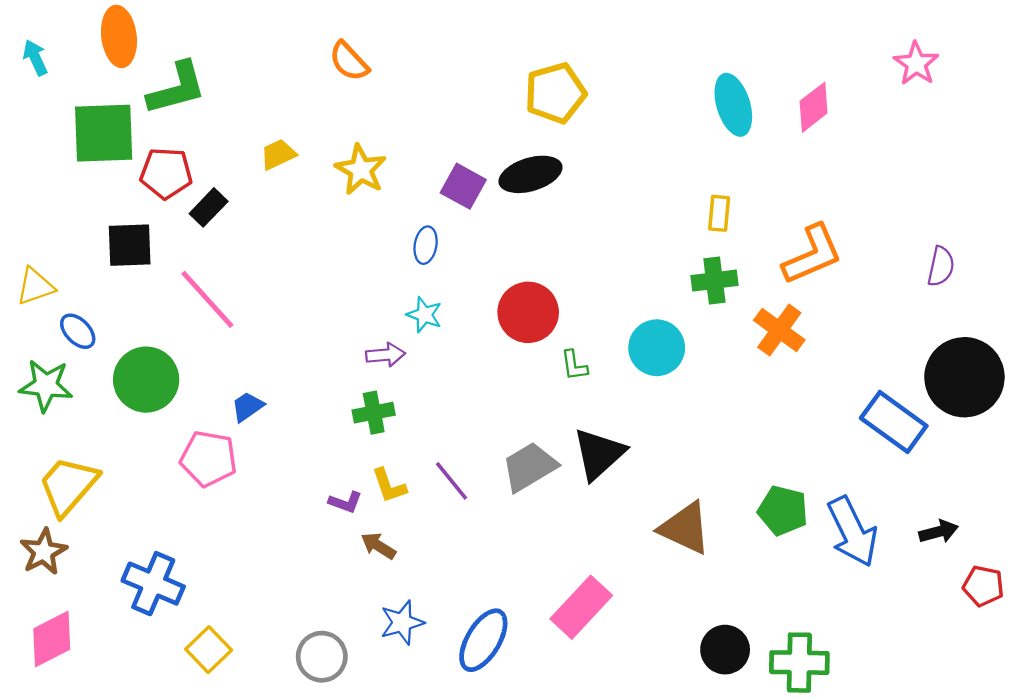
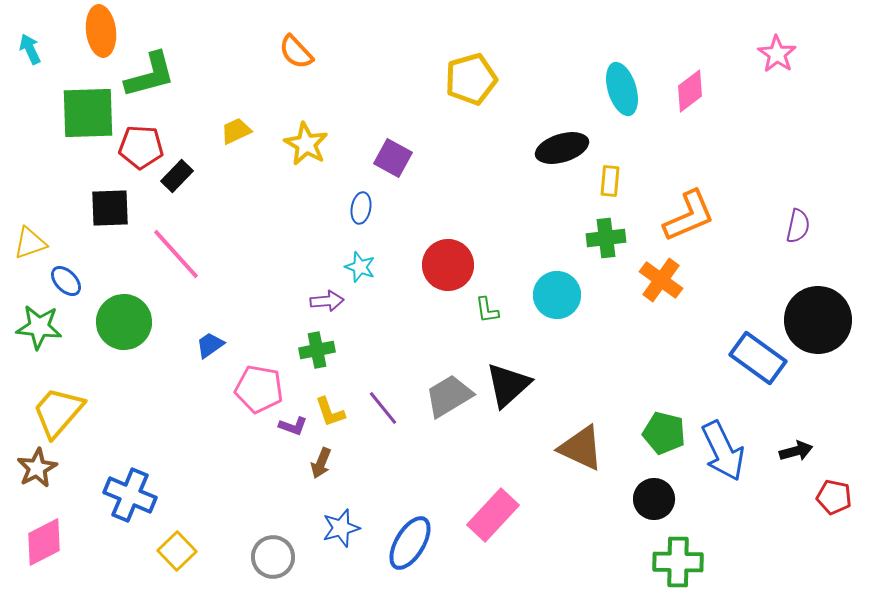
black ellipse: (531, 174) -> (562, 148), moved
pink pentagon: (209, 459) -> (259, 389), moved
brown arrow: (378, 546) -> (321, 463), turned -100
black circle: (725, 650) -> (654, 499), moved

